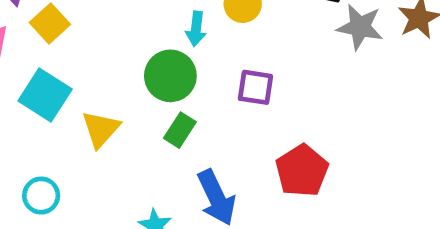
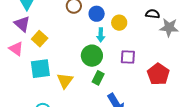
cyan square: (45, 95) -> (40, 69), turned -35
red pentagon: (302, 171) -> (158, 74), moved

